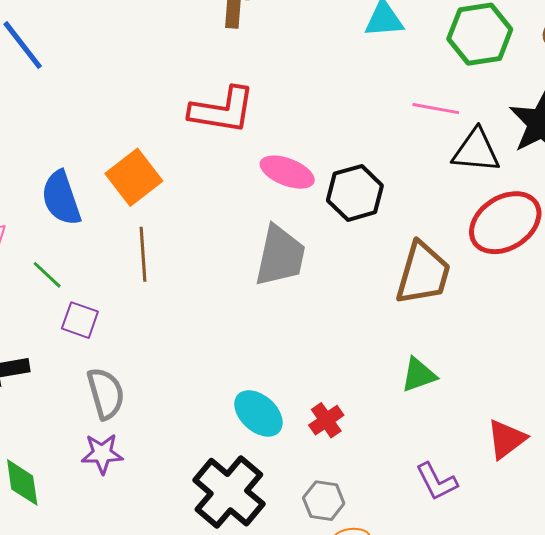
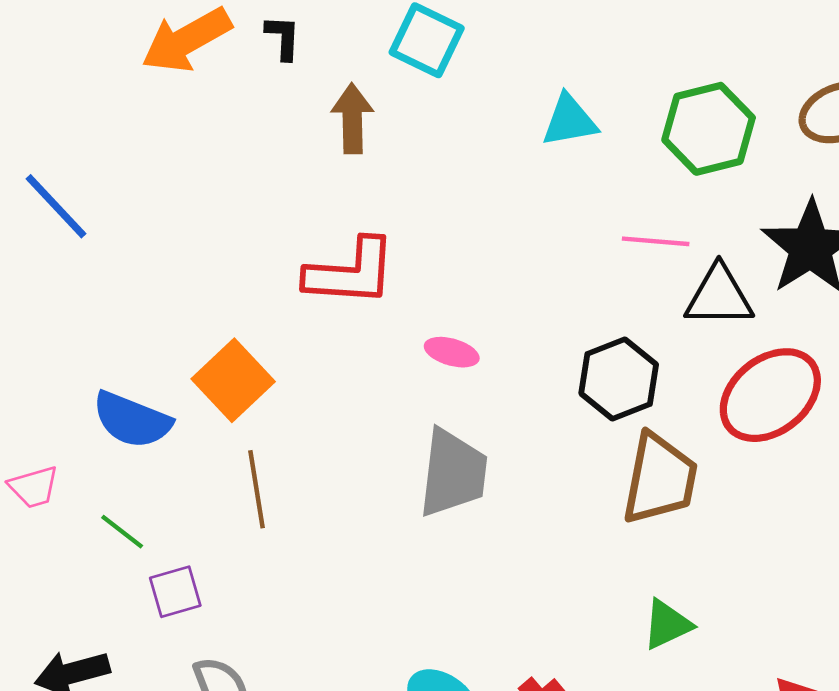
pink ellipse: (287, 172) -> (452, 352), size x0.7
black hexagon: (355, 193) -> (619, 379), moved
blue semicircle: (61, 198) -> (132, 420), turned -44
purple square: (80, 320) -> (175, 592), turned -30

